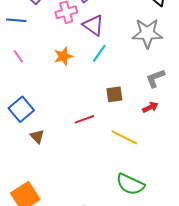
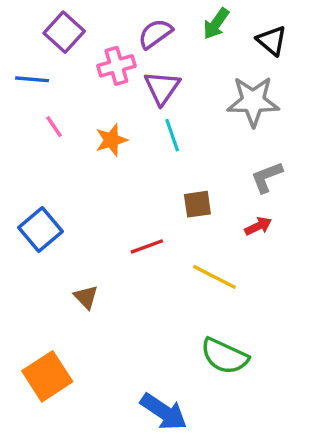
purple triangle: (93, 25) -> (162, 88), turned 30
cyan line: (99, 53) -> (172, 135), turned -54
pink line: (18, 56) -> (54, 127), moved
brown triangle: (37, 136) -> (86, 297), moved

